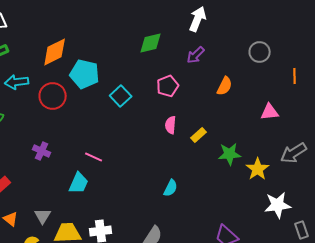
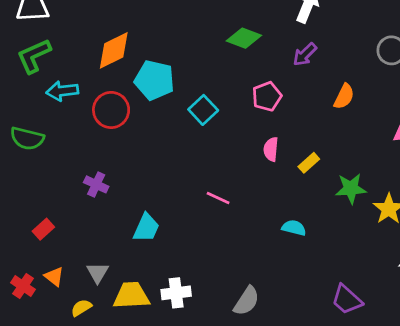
green diamond: (151, 43) -> (244, 38), turned 35
pink line: (94, 157) -> (218, 198), moved
cyan semicircle: (171, 188) -> (294, 228), moved, turned -102

